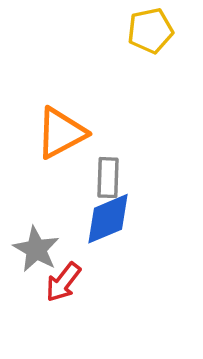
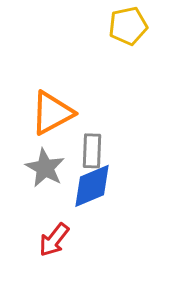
gray star: (36, 249) -> (45, 168), moved

